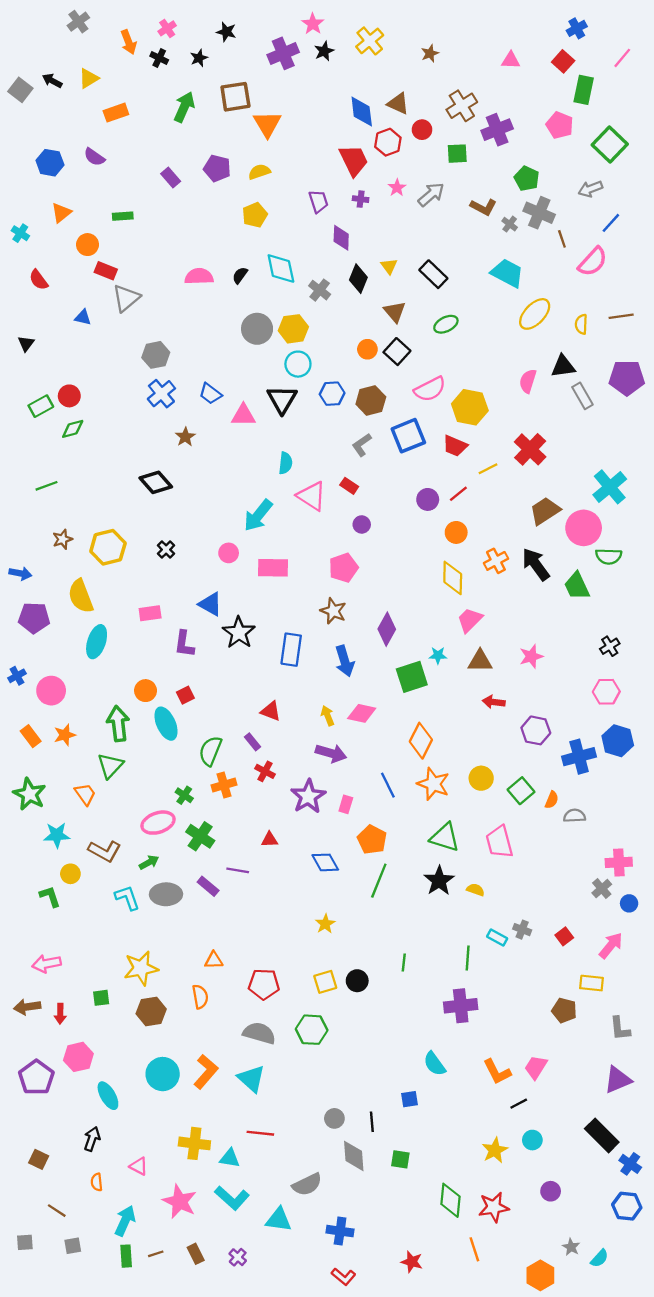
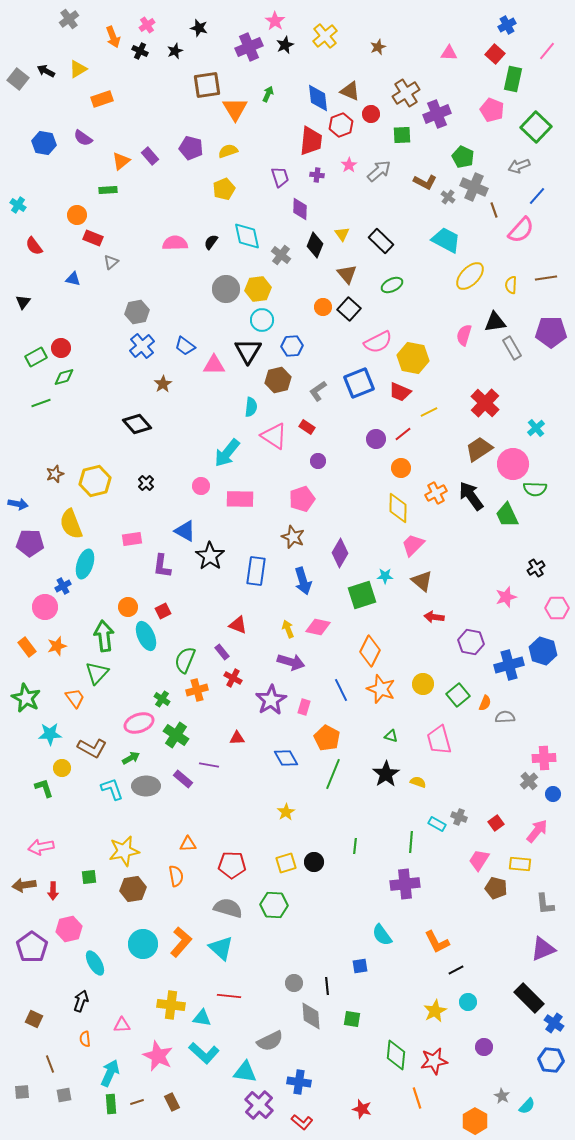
green arrow: (184, 107) -> (268, 94), moved, size x0.6
red trapezoid: (354, 160) -> (311, 141), turned 32
orange triangle: (61, 213) -> (121, 161), moved
gray triangle: (126, 298) -> (111, 262), size x0.6
brown hexagon: (371, 400) -> (278, 380), moved
red cross: (530, 449) -> (485, 403), moved
green line: (47, 486) -> (41, 403), moved
cyan cross: (610, 487) -> (536, 428), size x0.6
pink star: (531, 656) -> (506, 597), moved
brown triangle: (480, 661) -> (422, 581), turned 40
blue cross: (17, 676) -> (63, 586), moved
pink hexagon: (606, 692) -> (557, 608), moved
green triangle: (445, 837) -> (391, 736), size x0.5
pink trapezoid: (536, 1067) -> (479, 860), moved
pink triangle: (139, 1166) -> (122, 1025), turned -30
brown line: (57, 1211) -> (50, 1064), turned 36
purple cross: (238, 1257) -> (259, 1105), moved, size x1.8

